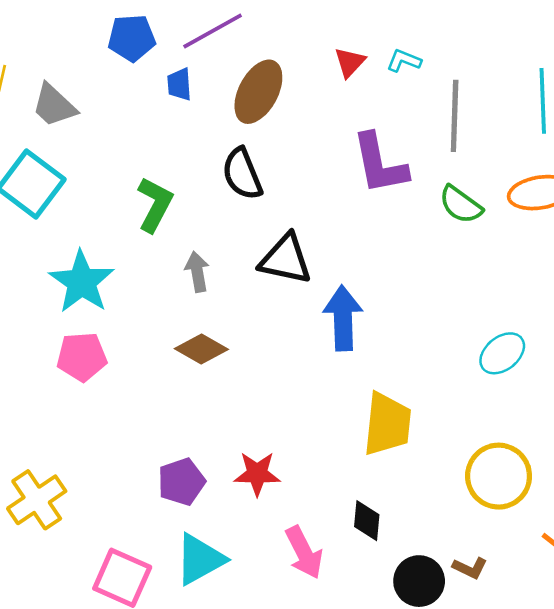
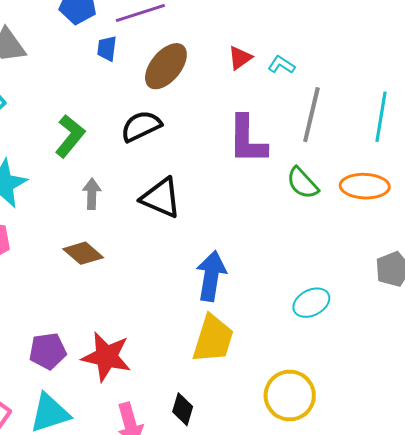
black semicircle: (242, 174) -> (141, 126), turned 75
blue arrow: (343, 318) -> (211, 276), moved
red star: (257, 474) -> (106, 357), size x1.4

